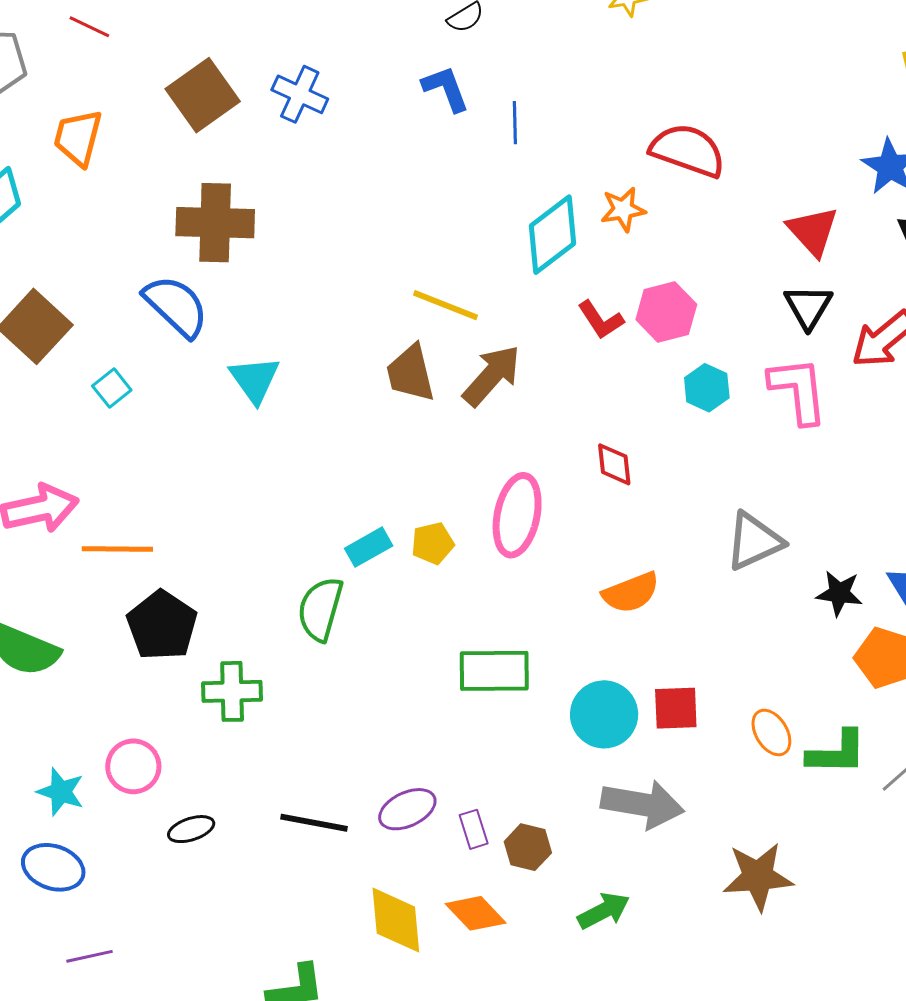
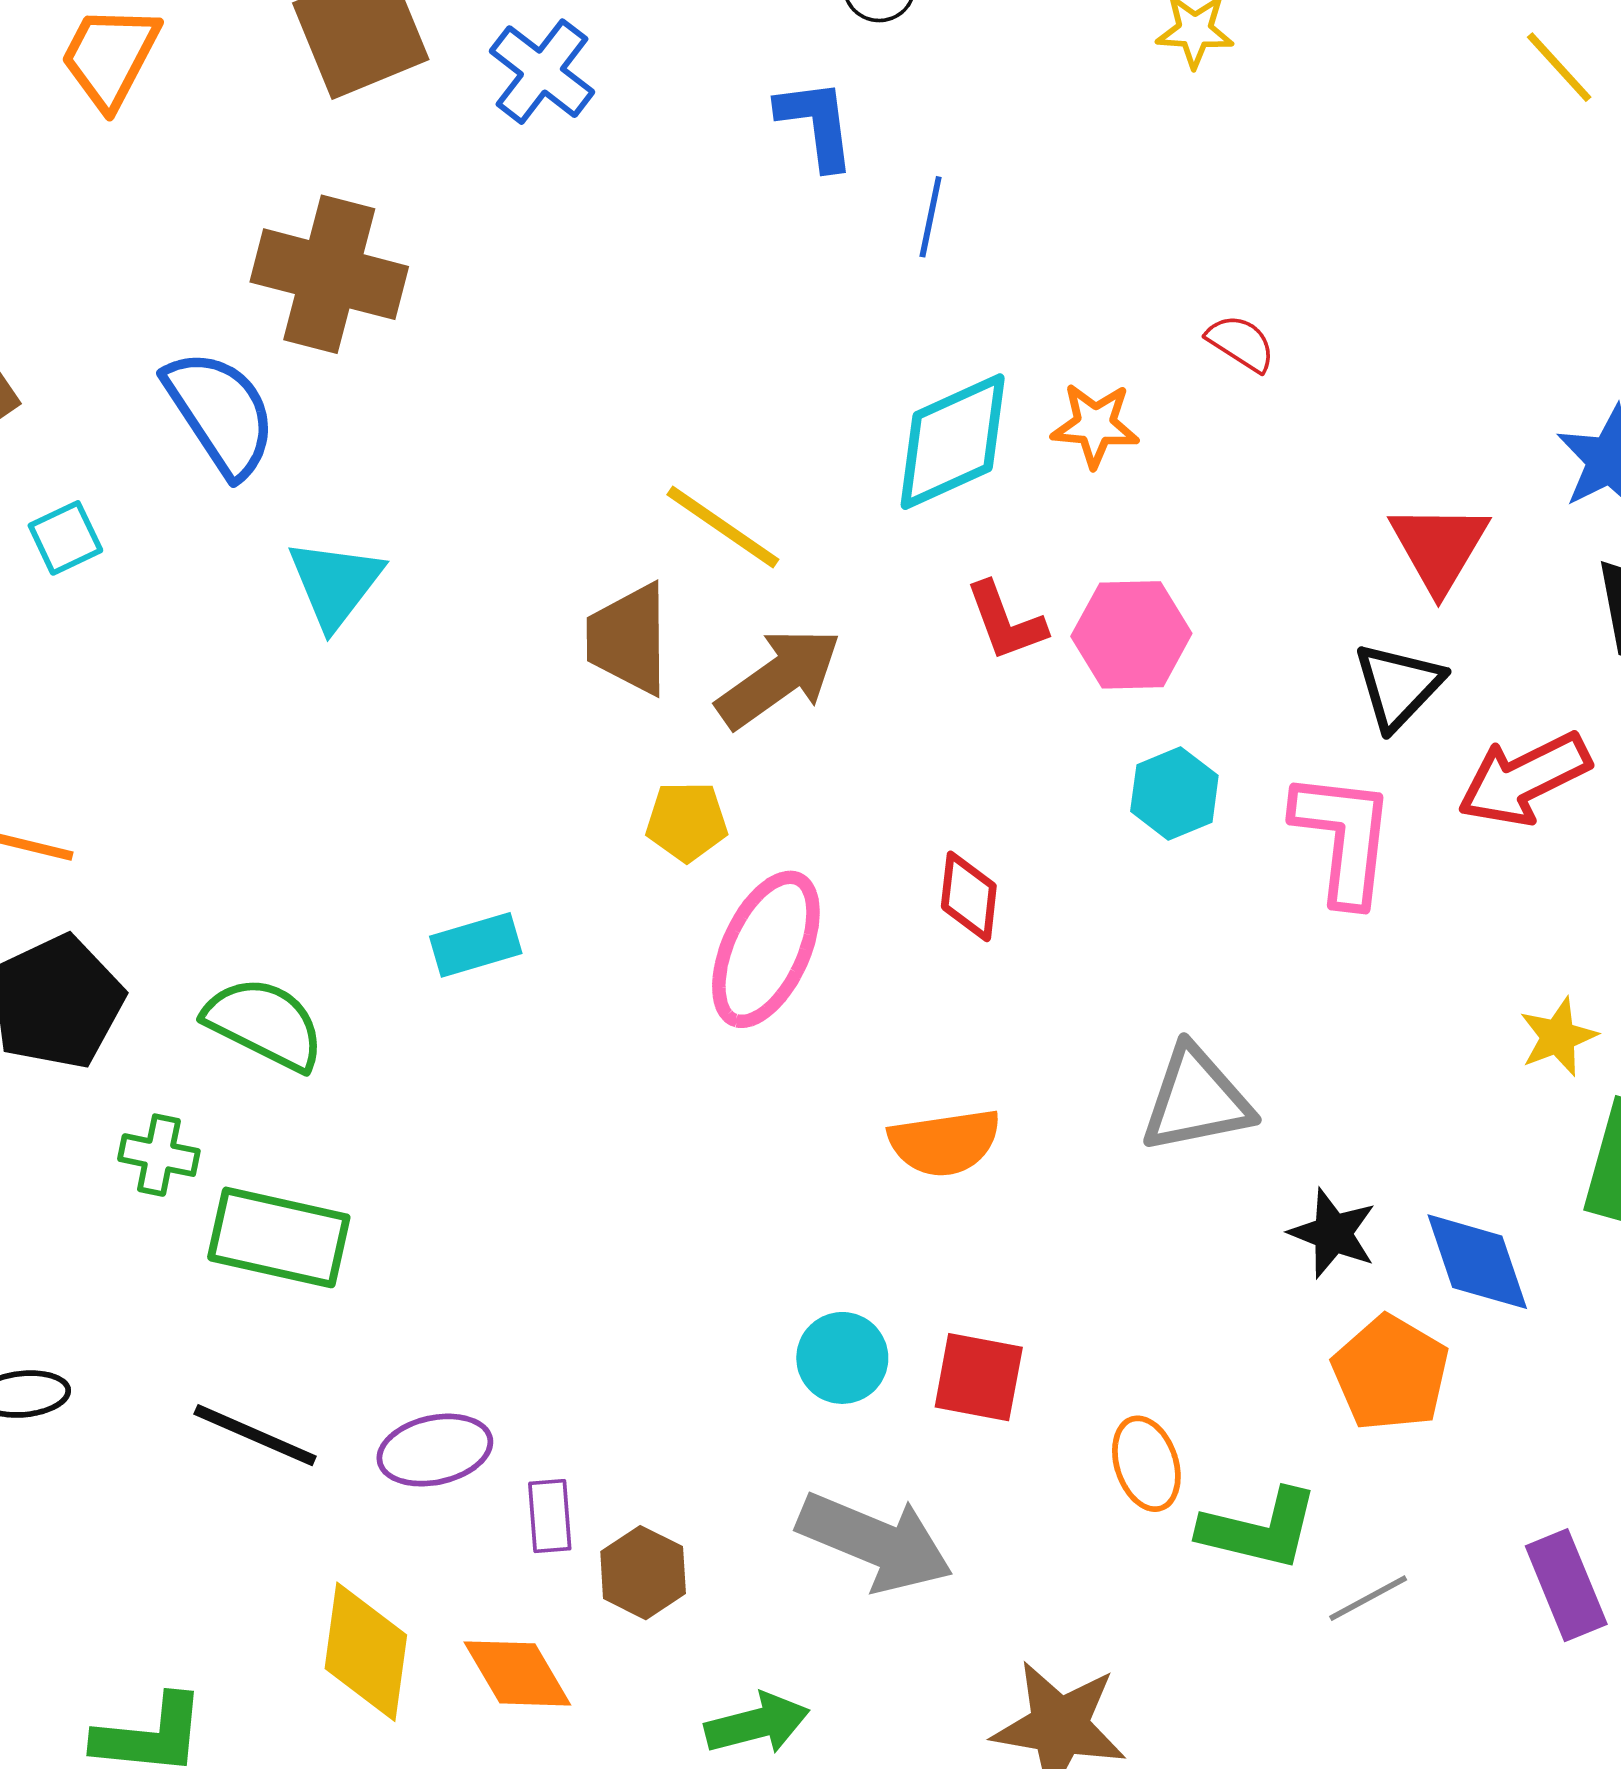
red semicircle: (688, 150) -> (1241, 343), size x0.5
yellow pentagon: (433, 543) -> (687, 822), moved
green semicircle: (320, 609) -> (265, 1024), moved, turned 88
green rectangle: (494, 671) -> (279, 1237), moved
green cross: (232, 691) -> (159, 1155), size x0.7
cyan circle: (604, 714) -> (842, 1358), size x0.7

